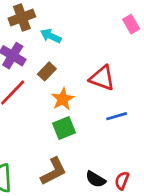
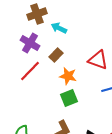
orange star: (63, 99) -> (68, 76), turned -30

